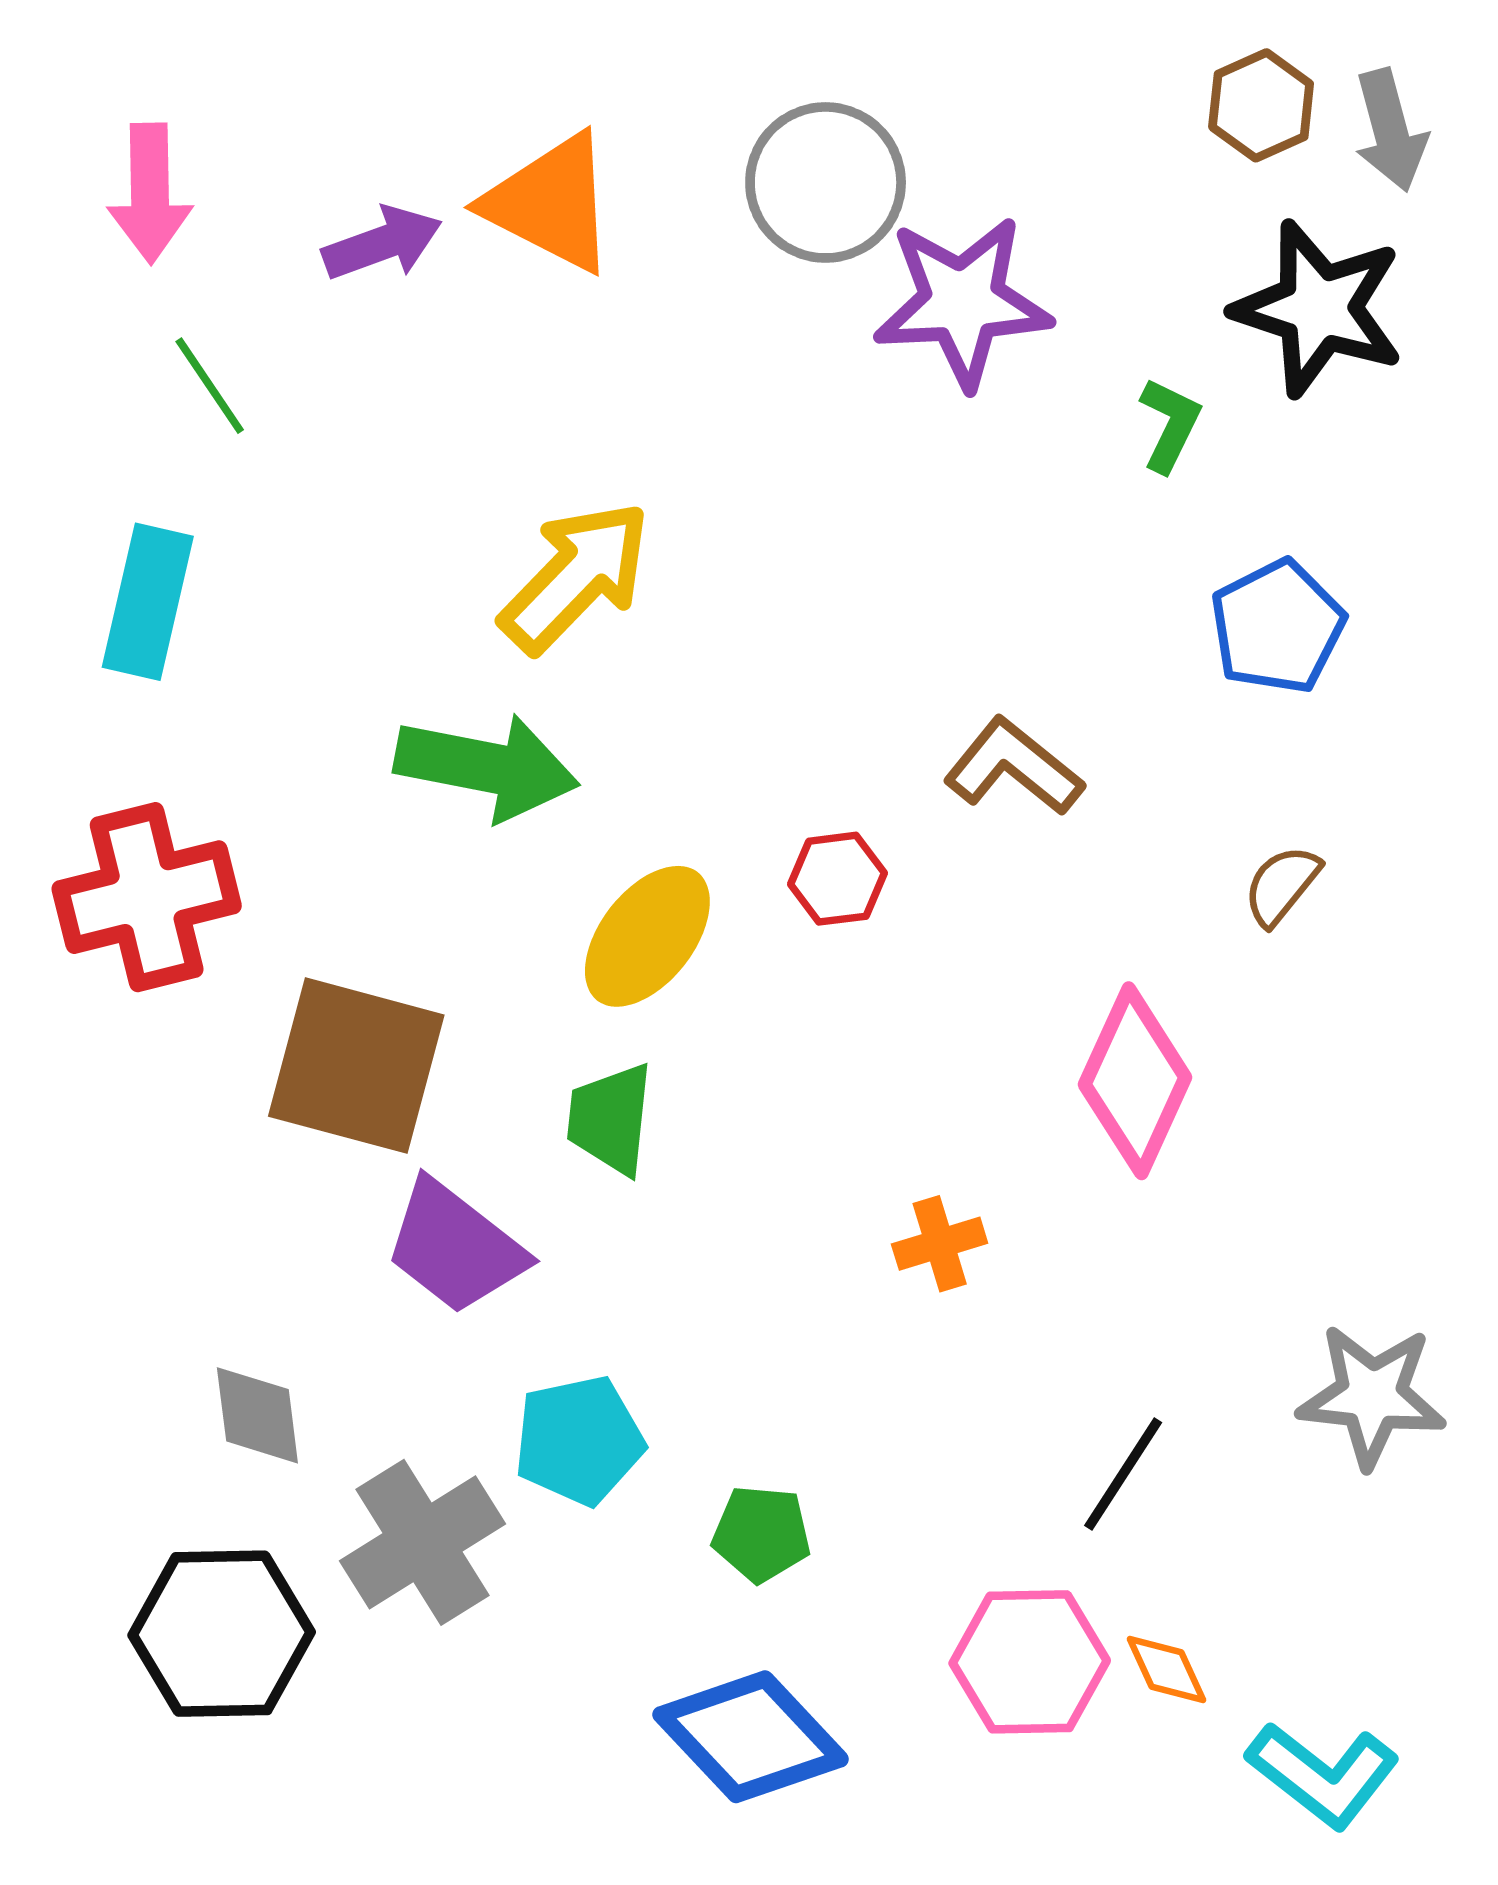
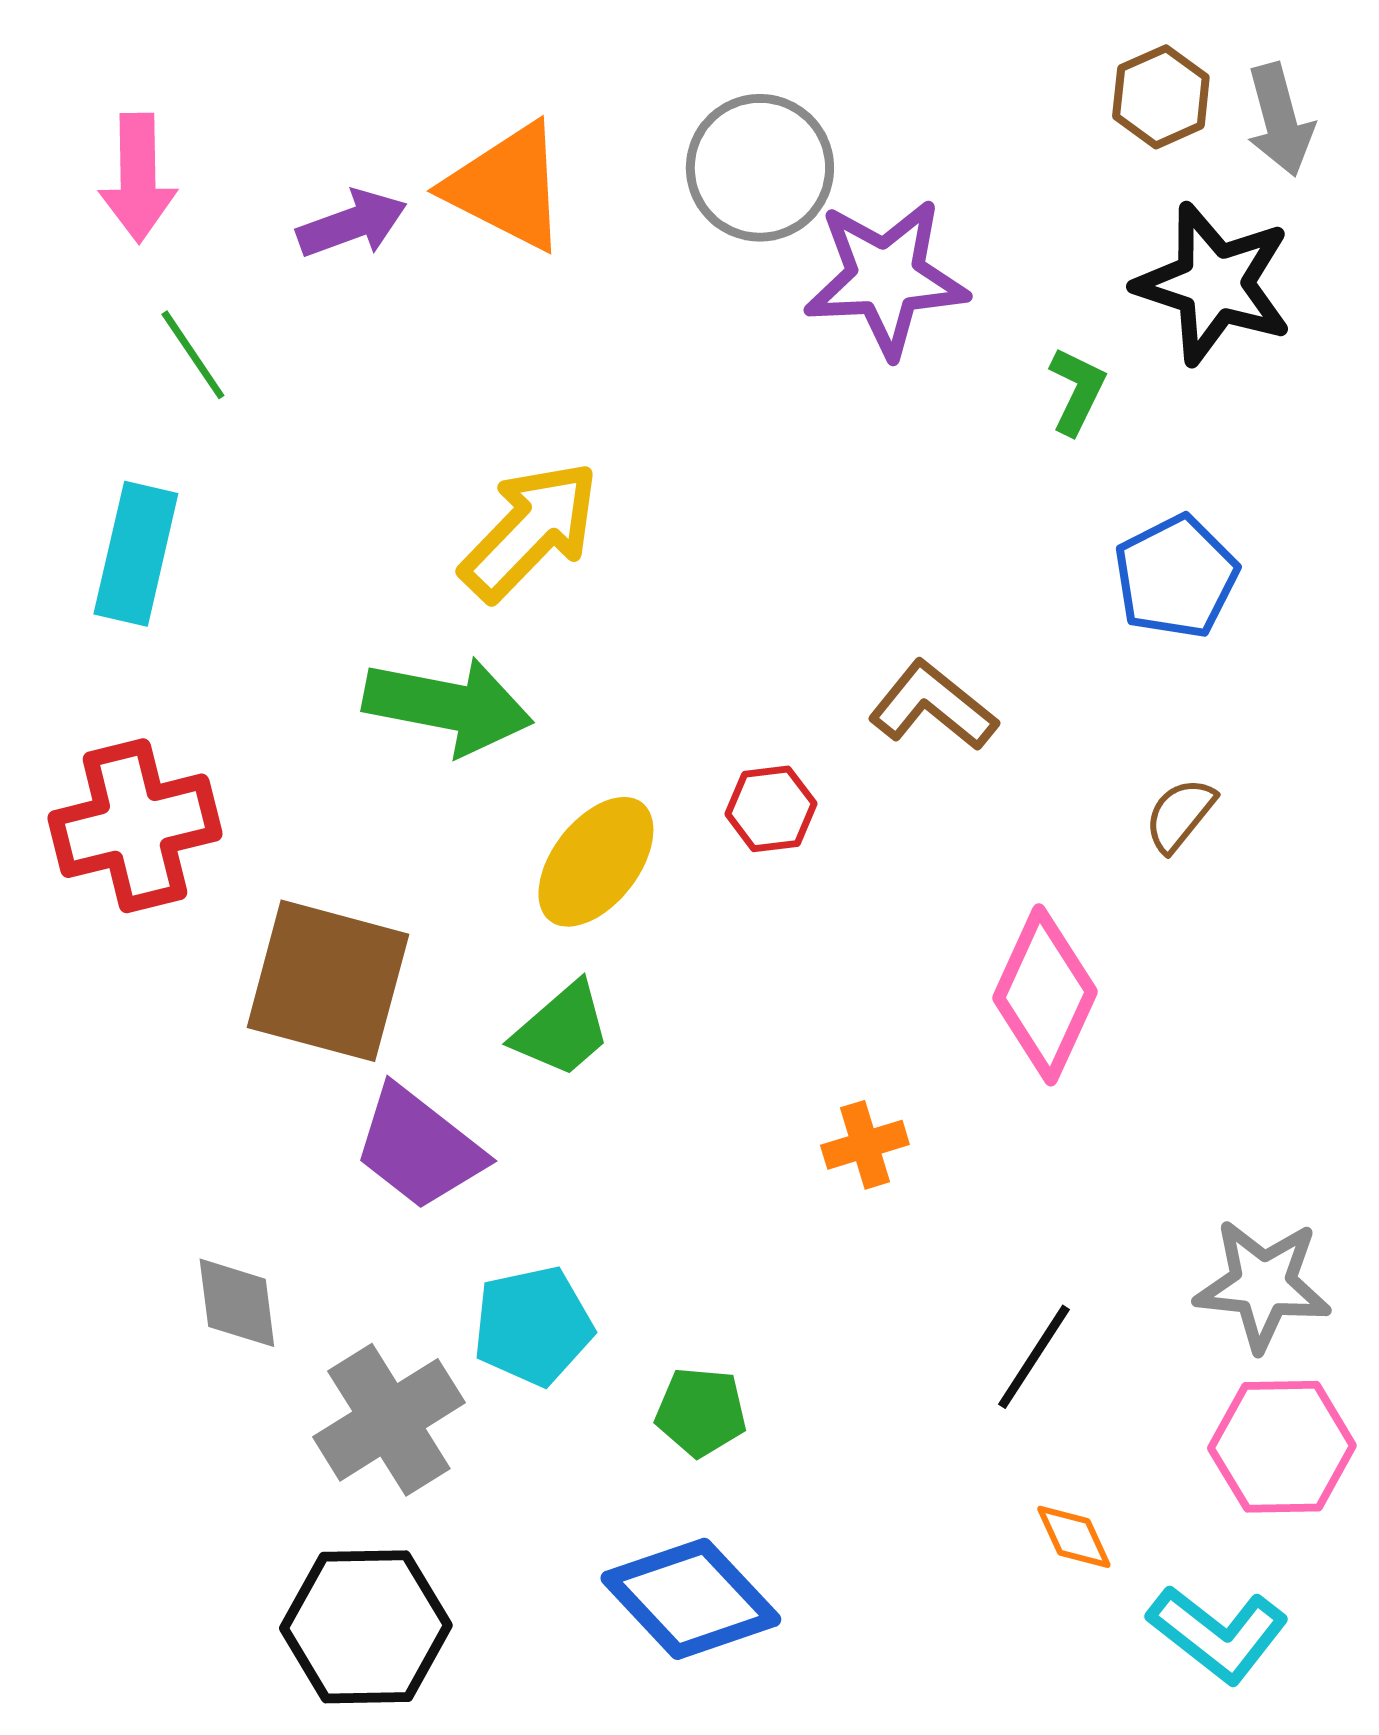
green trapezoid: (610, 1119) -> (562, 1030), turned -137
black hexagon: (222, 1634) -> (366, 1627), moved
pink hexagon: (1030, 1662) -> (1282, 1447), moved

